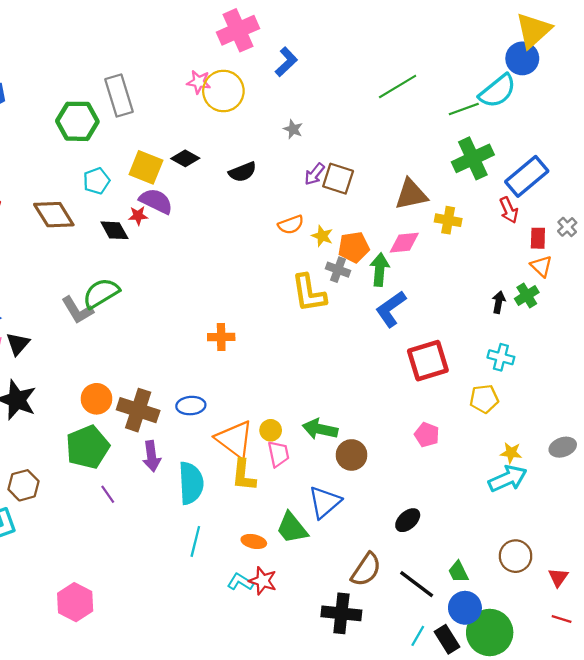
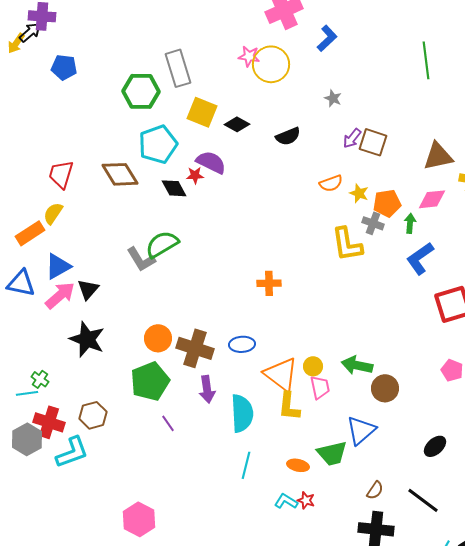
green line: (398, 87) -> (426, 60), turned -66
yellow square: (146, 167) -> (202, 112), moved
cyan pentagon: (96, 181) -> (158, 144), size x1.6
green arrow: (380, 270) -> (410, 223), size x0.7
green trapezoid: (292, 528) -> (332, 453), turned -64
brown semicircle: (366, 570) -> (375, 490), moved, size x0.6
red star: (263, 581) -> (306, 500), size x0.7
black line: (417, 584) -> (423, 500), moved

